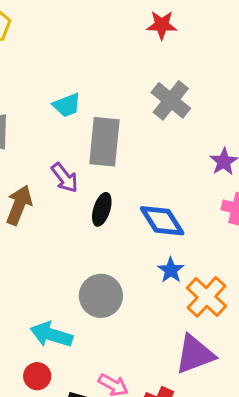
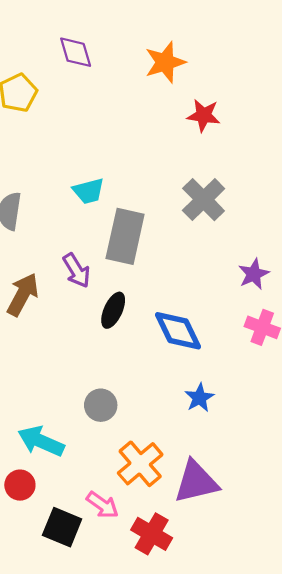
blue star: (171, 270) -> (199, 398), moved
gray circle: (101, 296) -> (101, 405), size x0.7
orange cross: (206, 297) -> (140, 464), moved

